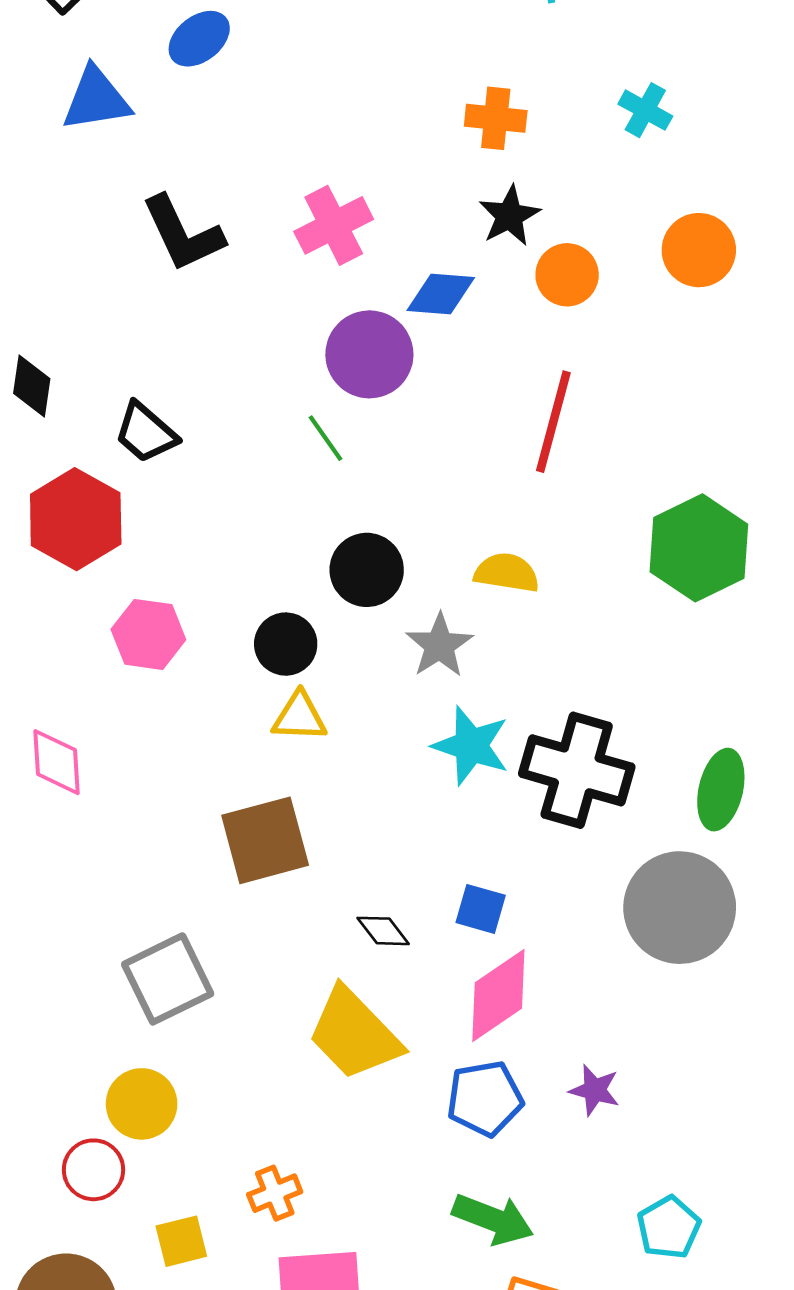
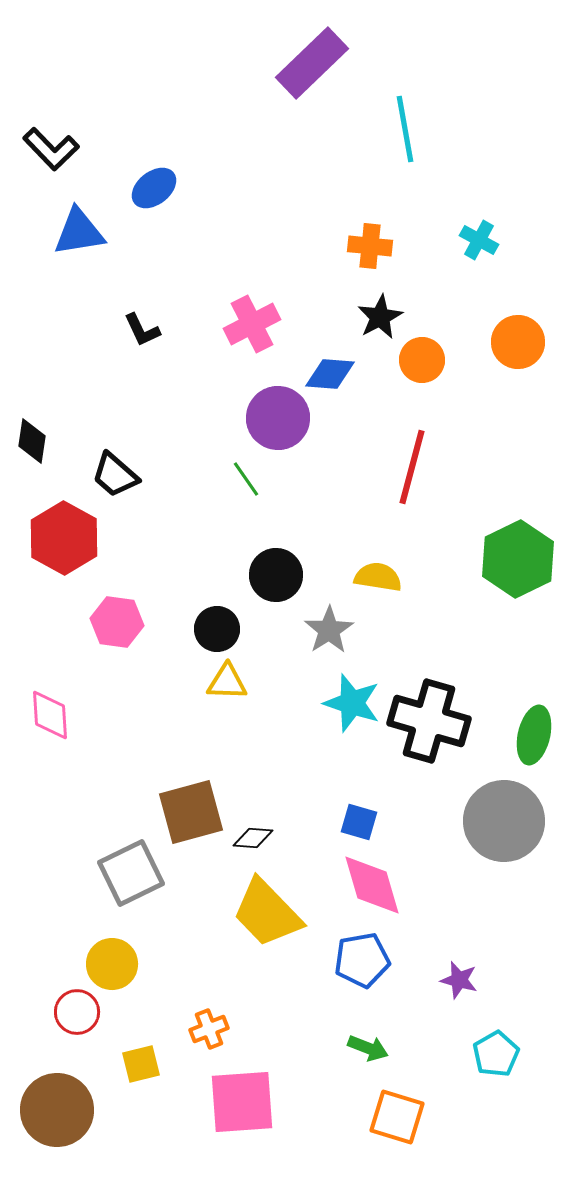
black L-shape: (183, 234) -> (142, 330), size x0.6
brown square: (265, 840) -> (191, 812), moved
black diamond: (383, 931) -> (253, 838), moved, turned -48
pink diamond: (498, 995) -> (372, 885), turned -72
purple star: (595, 1090) -> (459, 980), moved
green arrow: (493, 1219) -> (368, 1048), size x0.7

